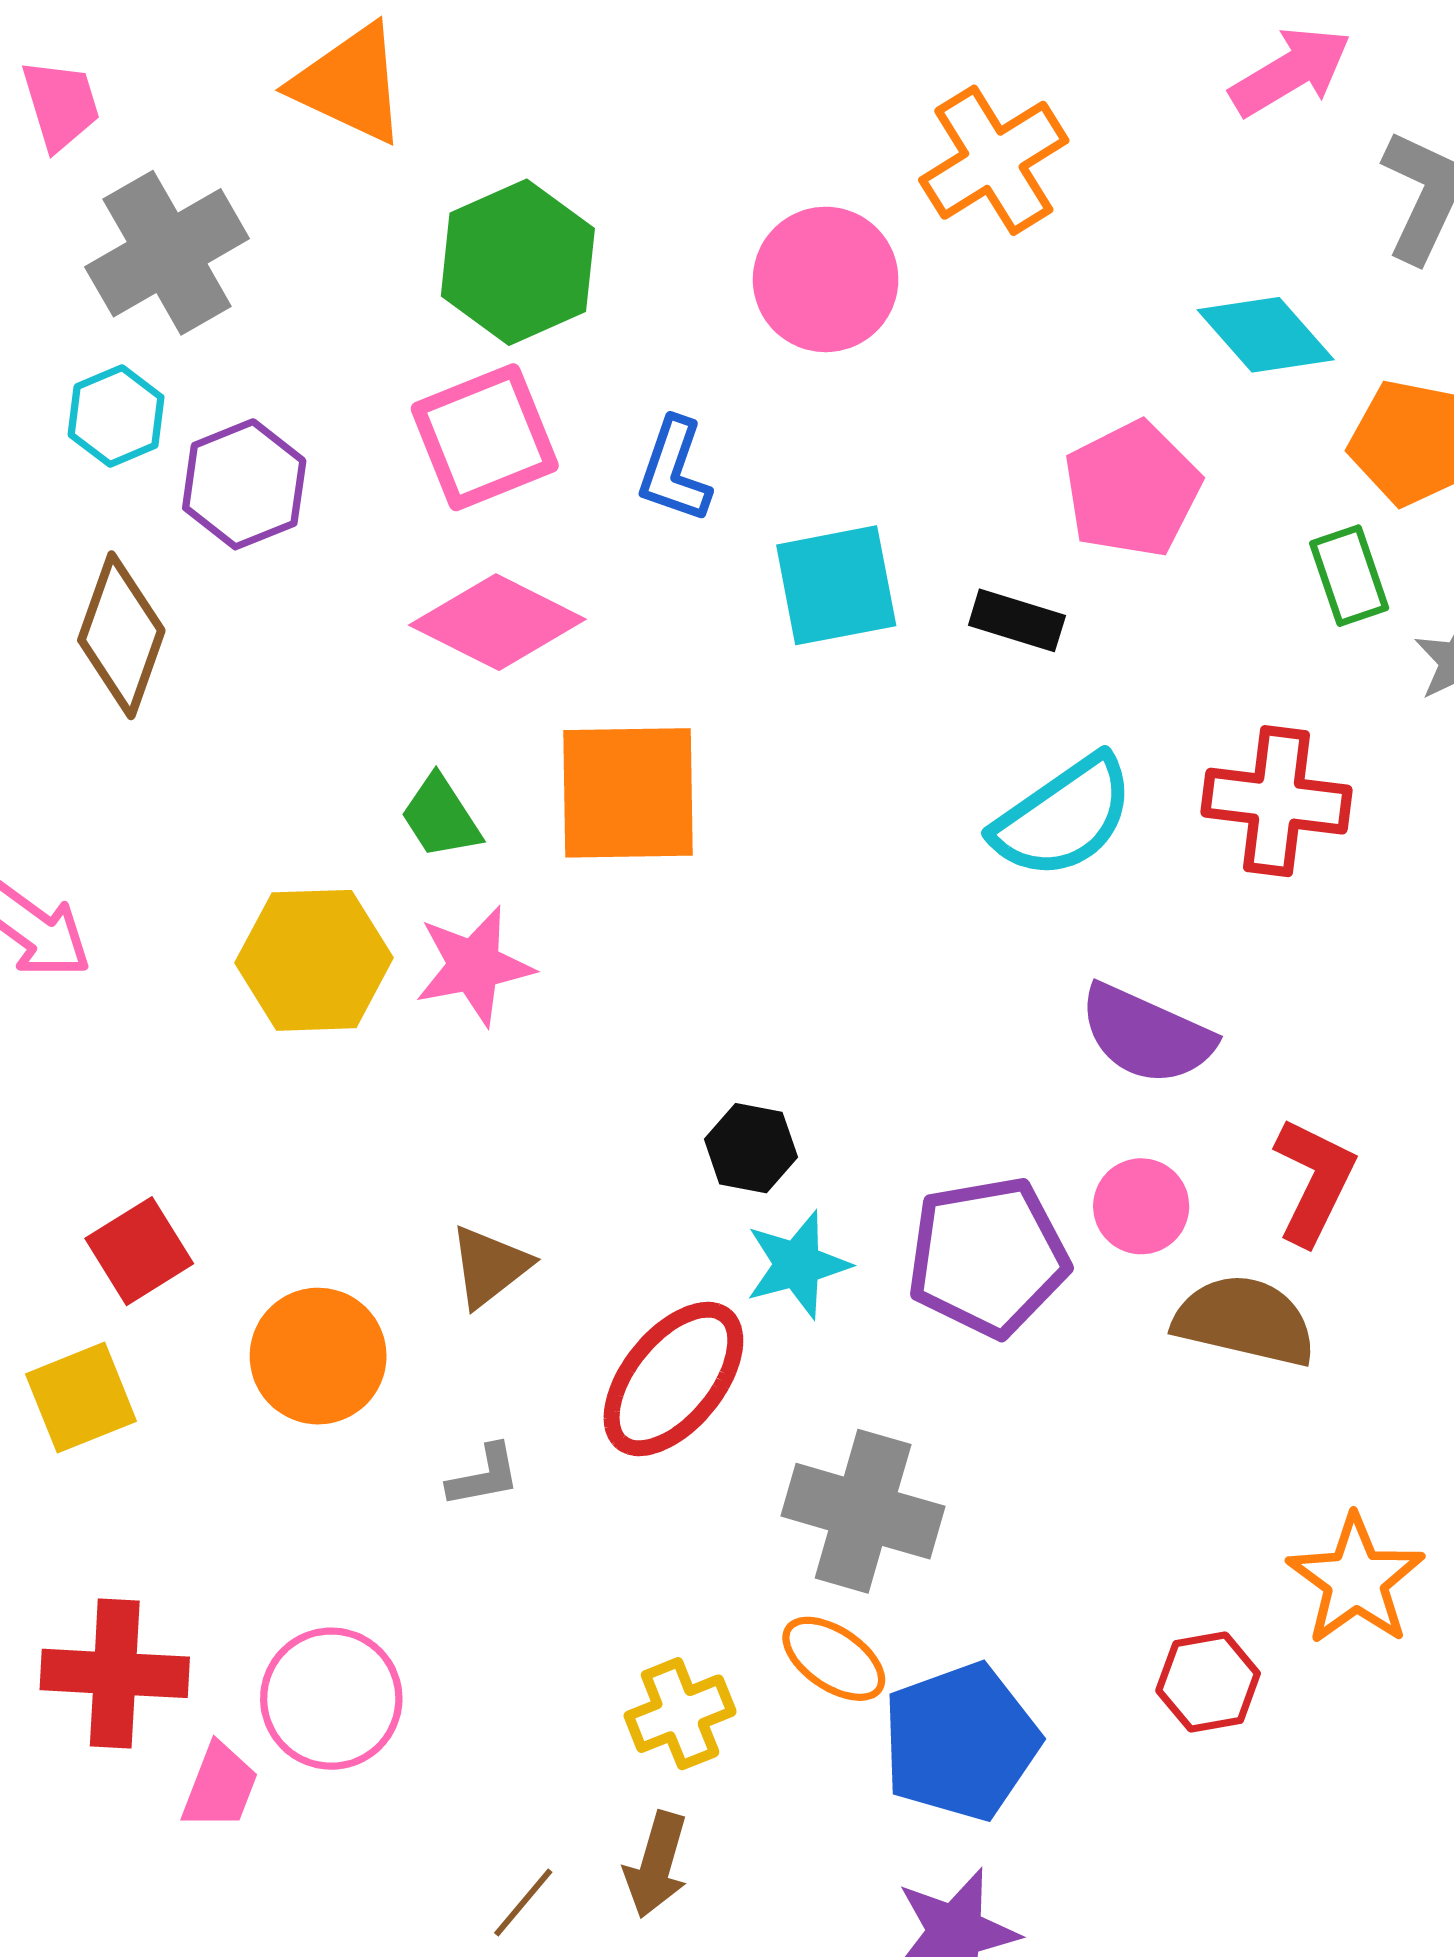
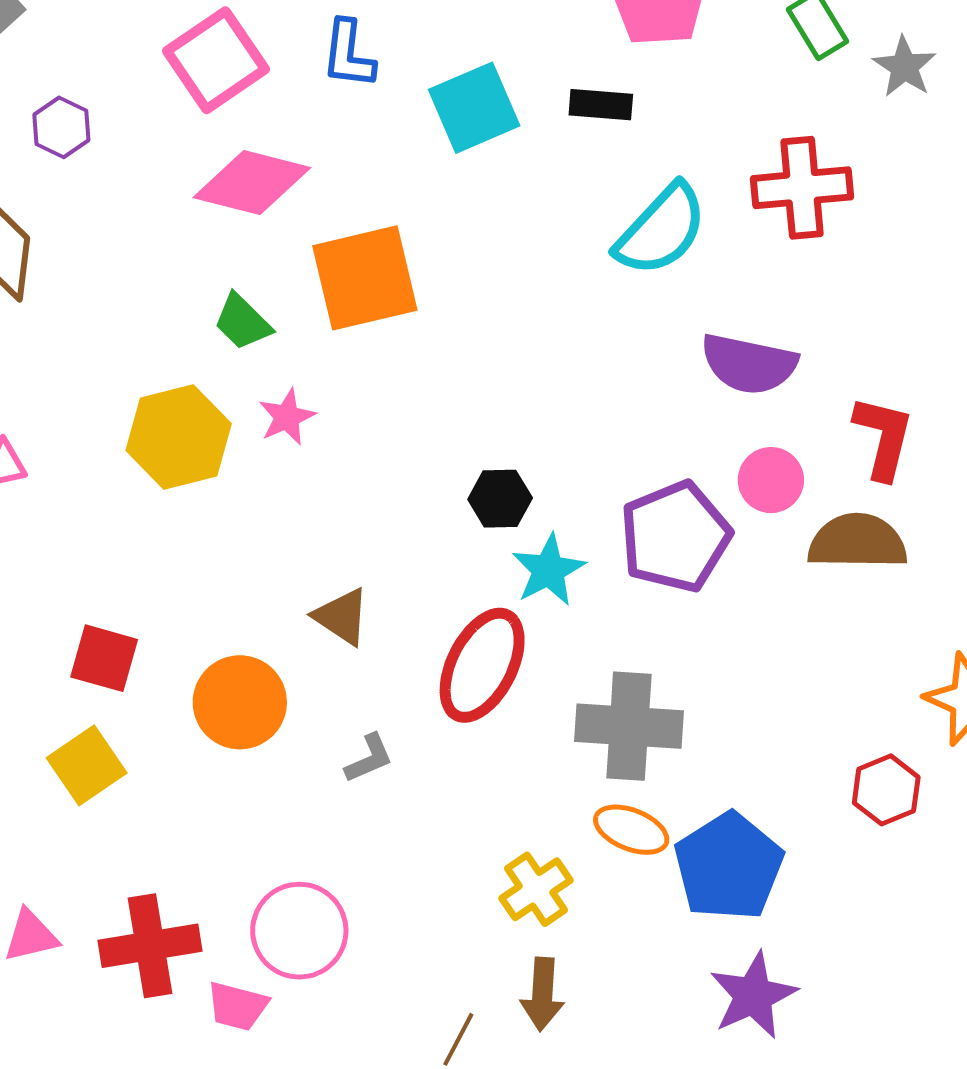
purple hexagon: (244, 484) -> (61, 127), size x0.7
pink star: (474, 966) -> (287, 417), size x0.7
red square: (139, 1251) -> (104, 658), turned -30
brown triangle: (490, 1266) -> (342, 617), turned -36
pink trapezoid: (220, 1786) -> (237, 1006), turned 96

